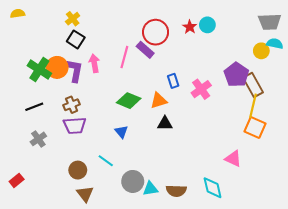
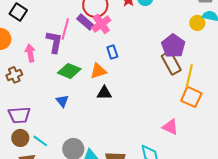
pink arrow: (94, 63) -> (30, 53), moved
purple L-shape: (75, 71) -> (54, 42), moved
brown rectangle: (253, 85) -> (171, 63), moved
pink cross: (201, 89) -> (101, 24), moved
purple trapezoid: (75, 125) -> (19, 115), moved
cyan line: (106, 161) -> (40, 141), moved

